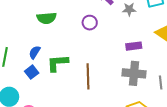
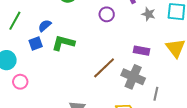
brown line: (88, 76) -> (104, 68), moved, turned 30

